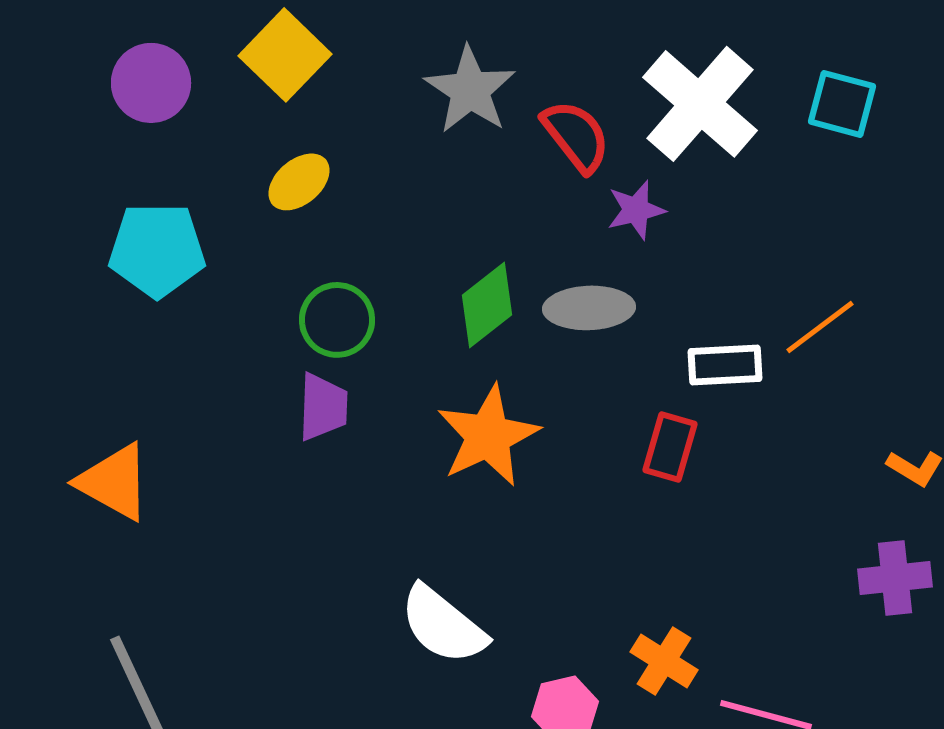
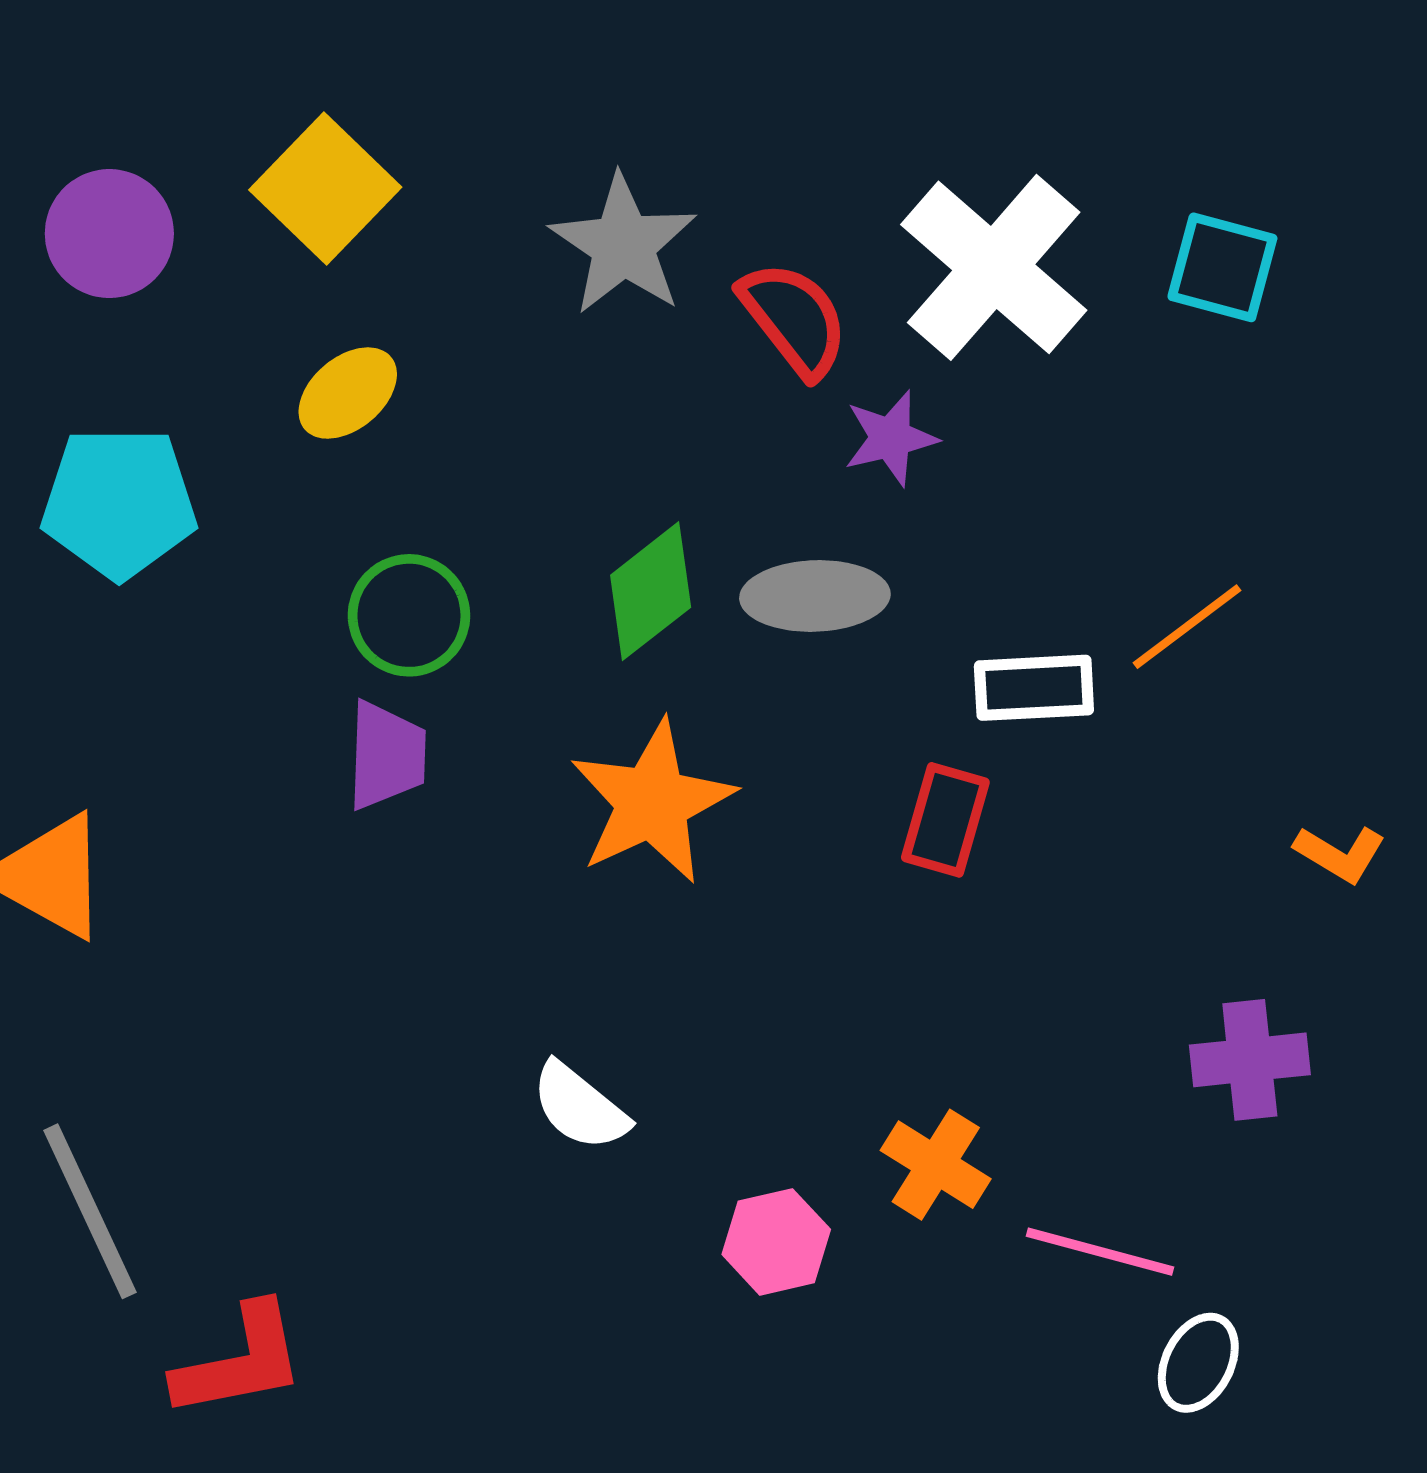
purple cross: (895, 578) -> (1250, 1060), moved
white semicircle: (443, 625) -> (580, 1107), size x0.7

